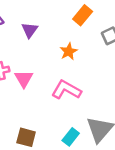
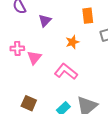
orange rectangle: (83, 15) -> (88, 16), turned -56

